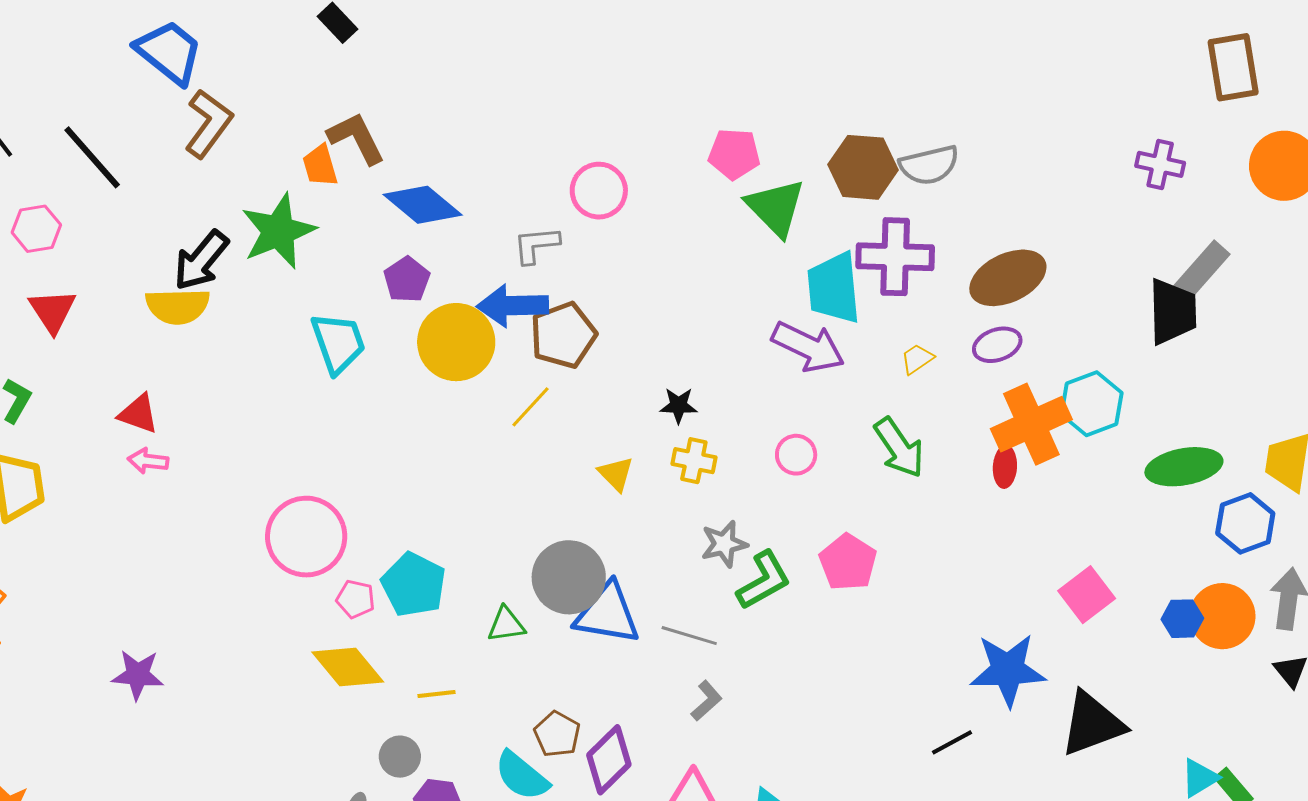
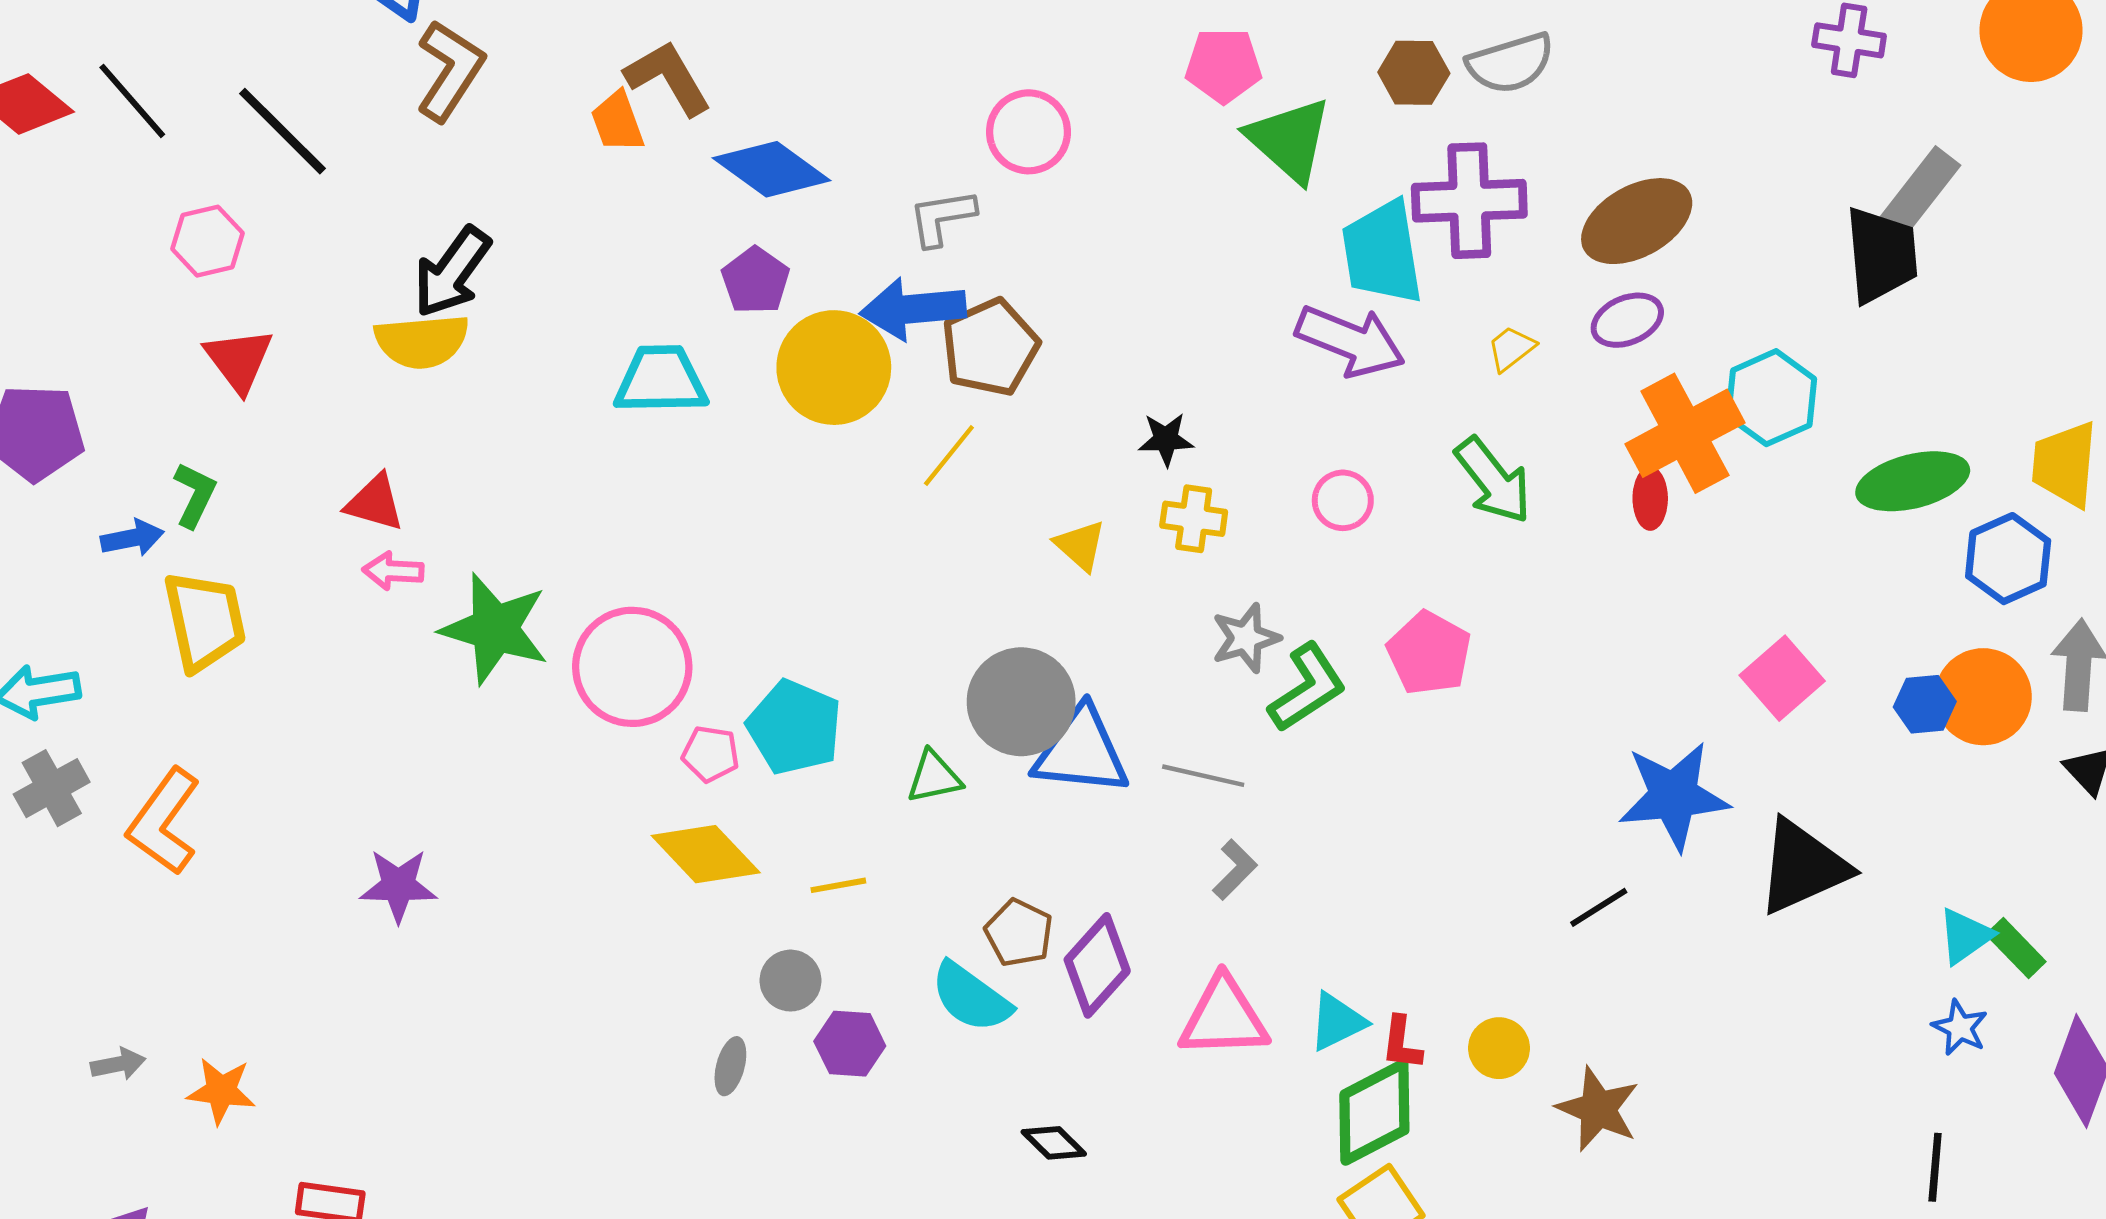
brown hexagon: (863, 167) -> (1414, 73), size x0.7
green star: (278, 231) -> (495, 629), moved, turned -30
cyan trapezoid: (338, 343) -> (661, 380), turned -68

